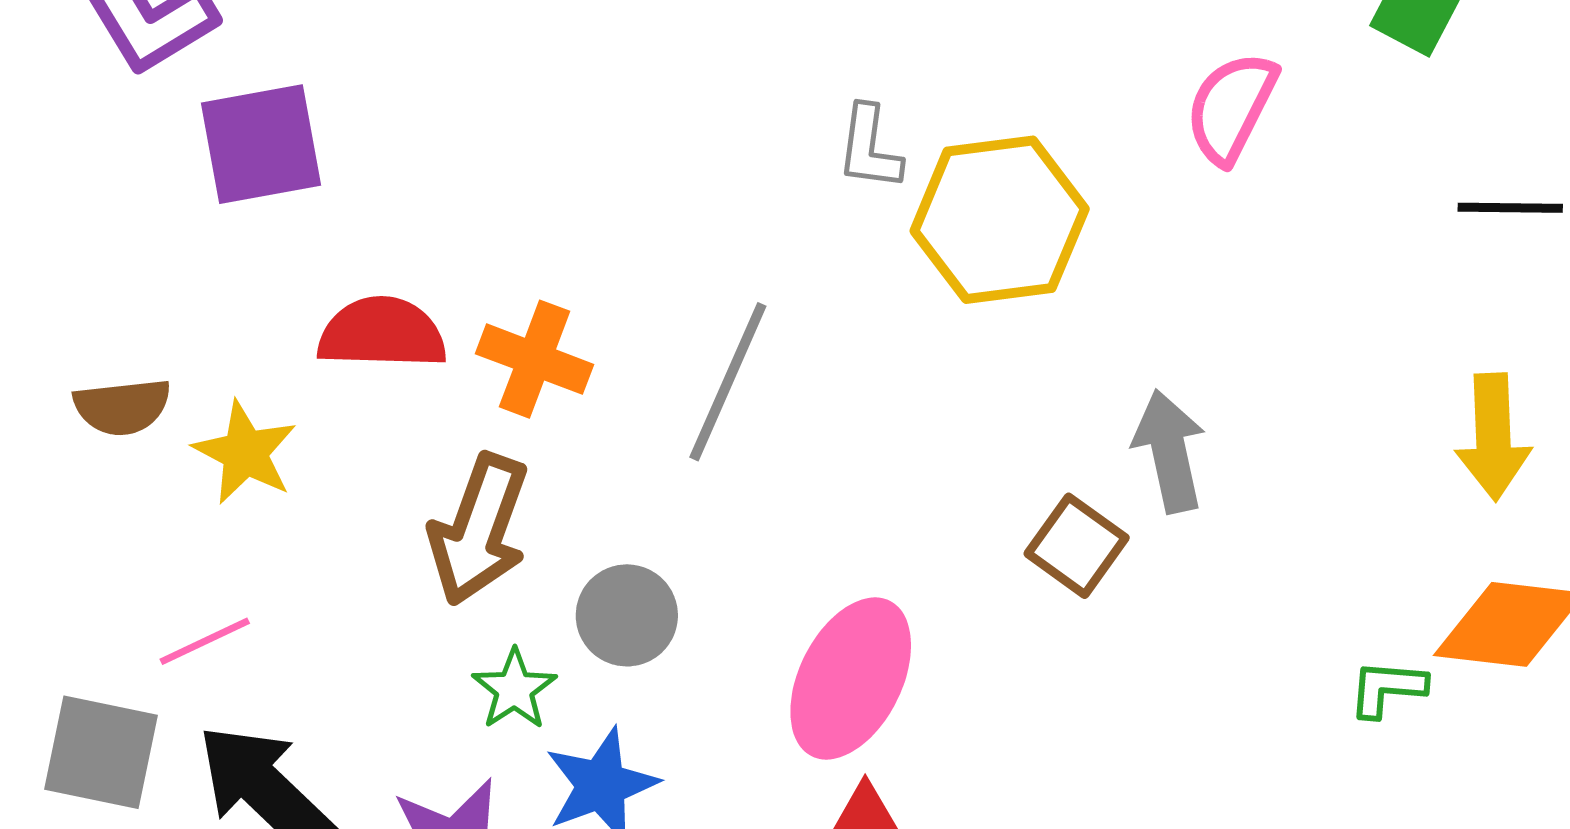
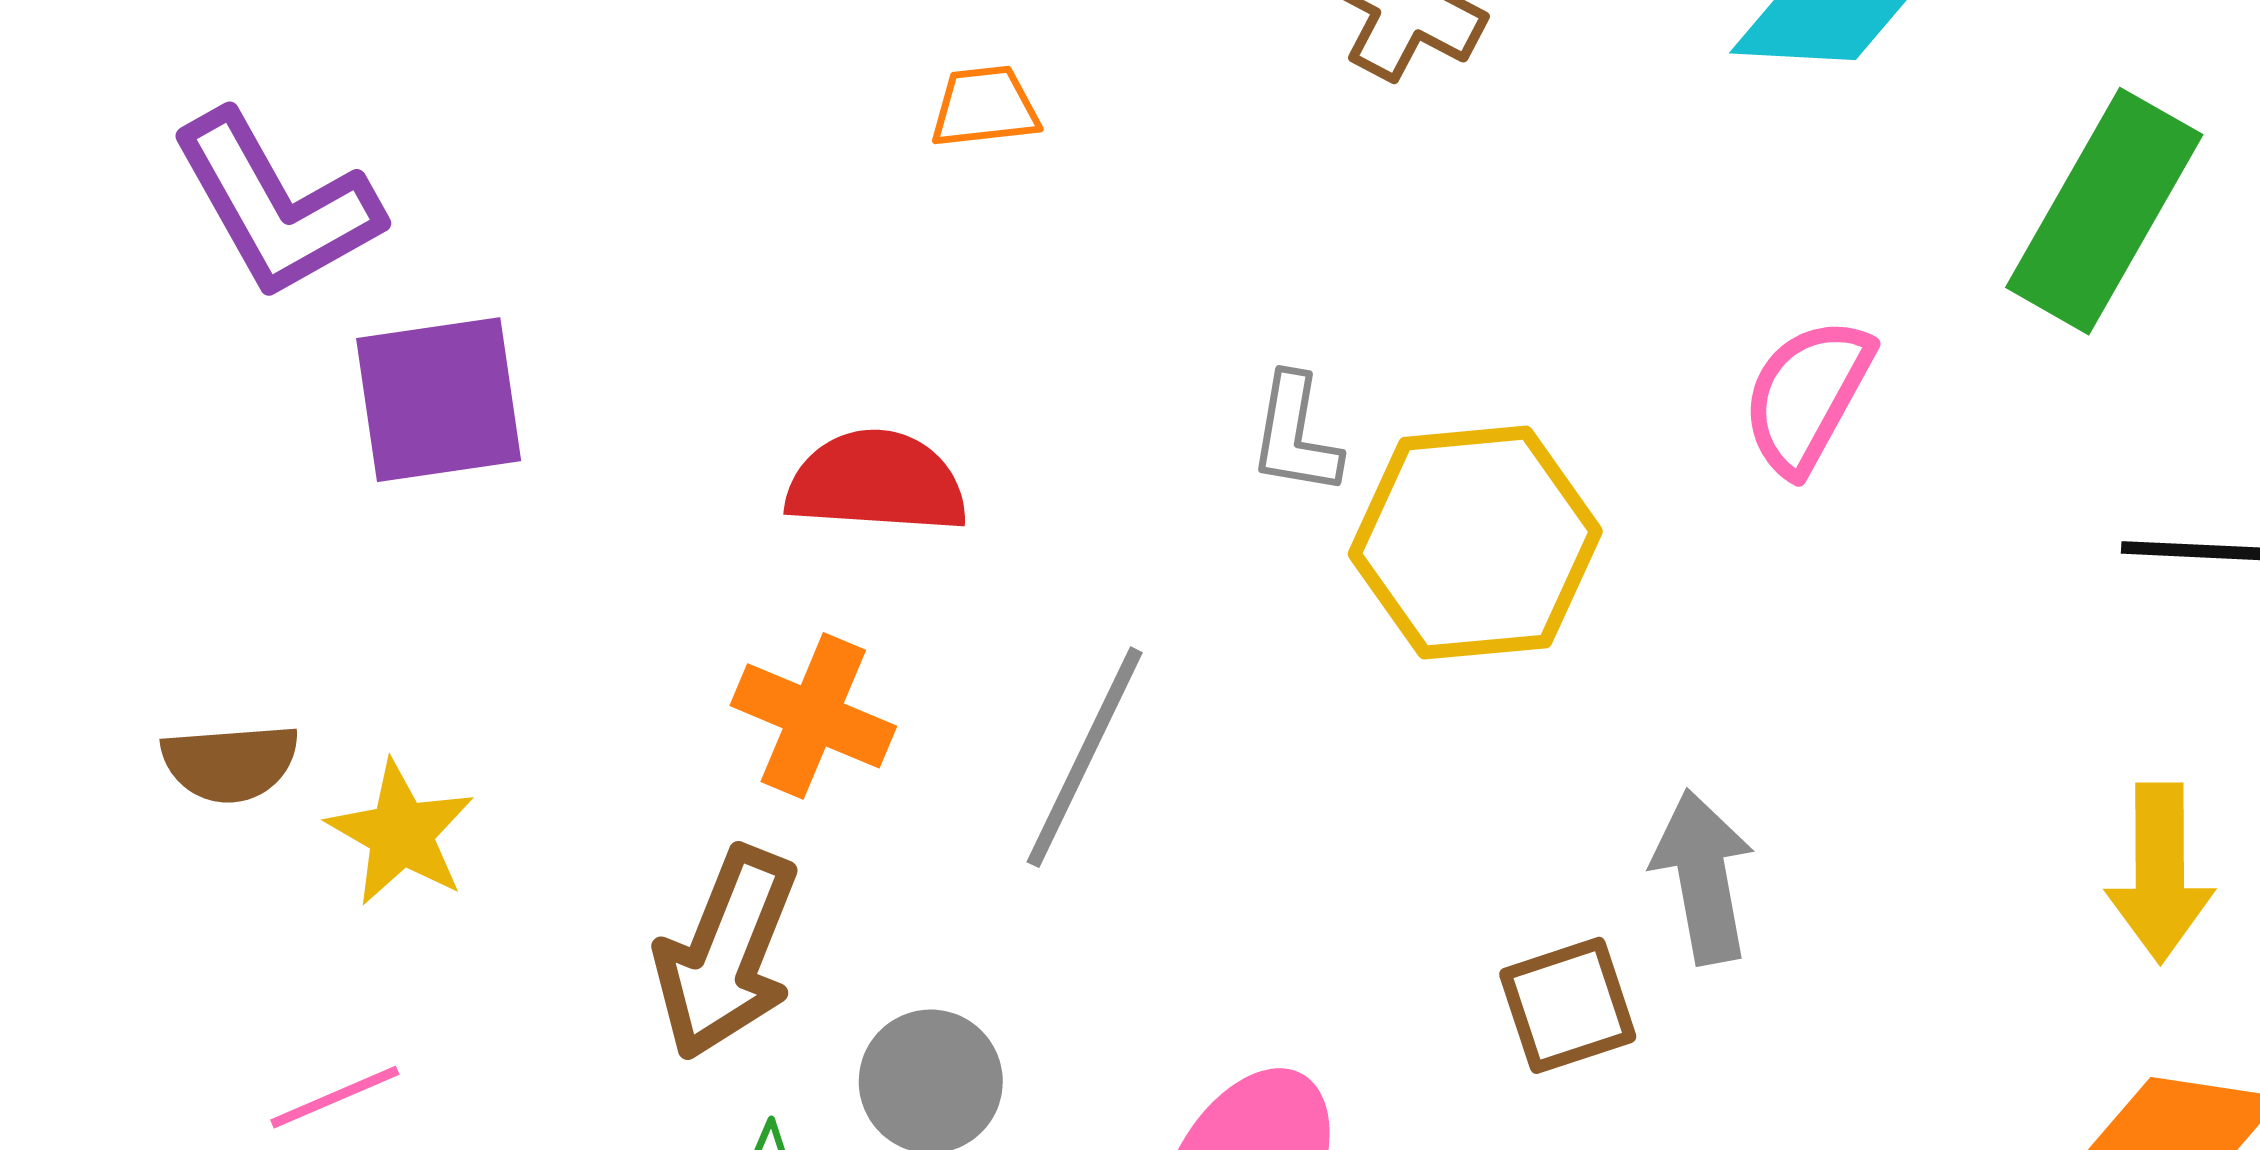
red semicircle: (382, 333) -> (877, 482), moved
brown square: (1077, 546) -> (1568, 1005), turned 34

